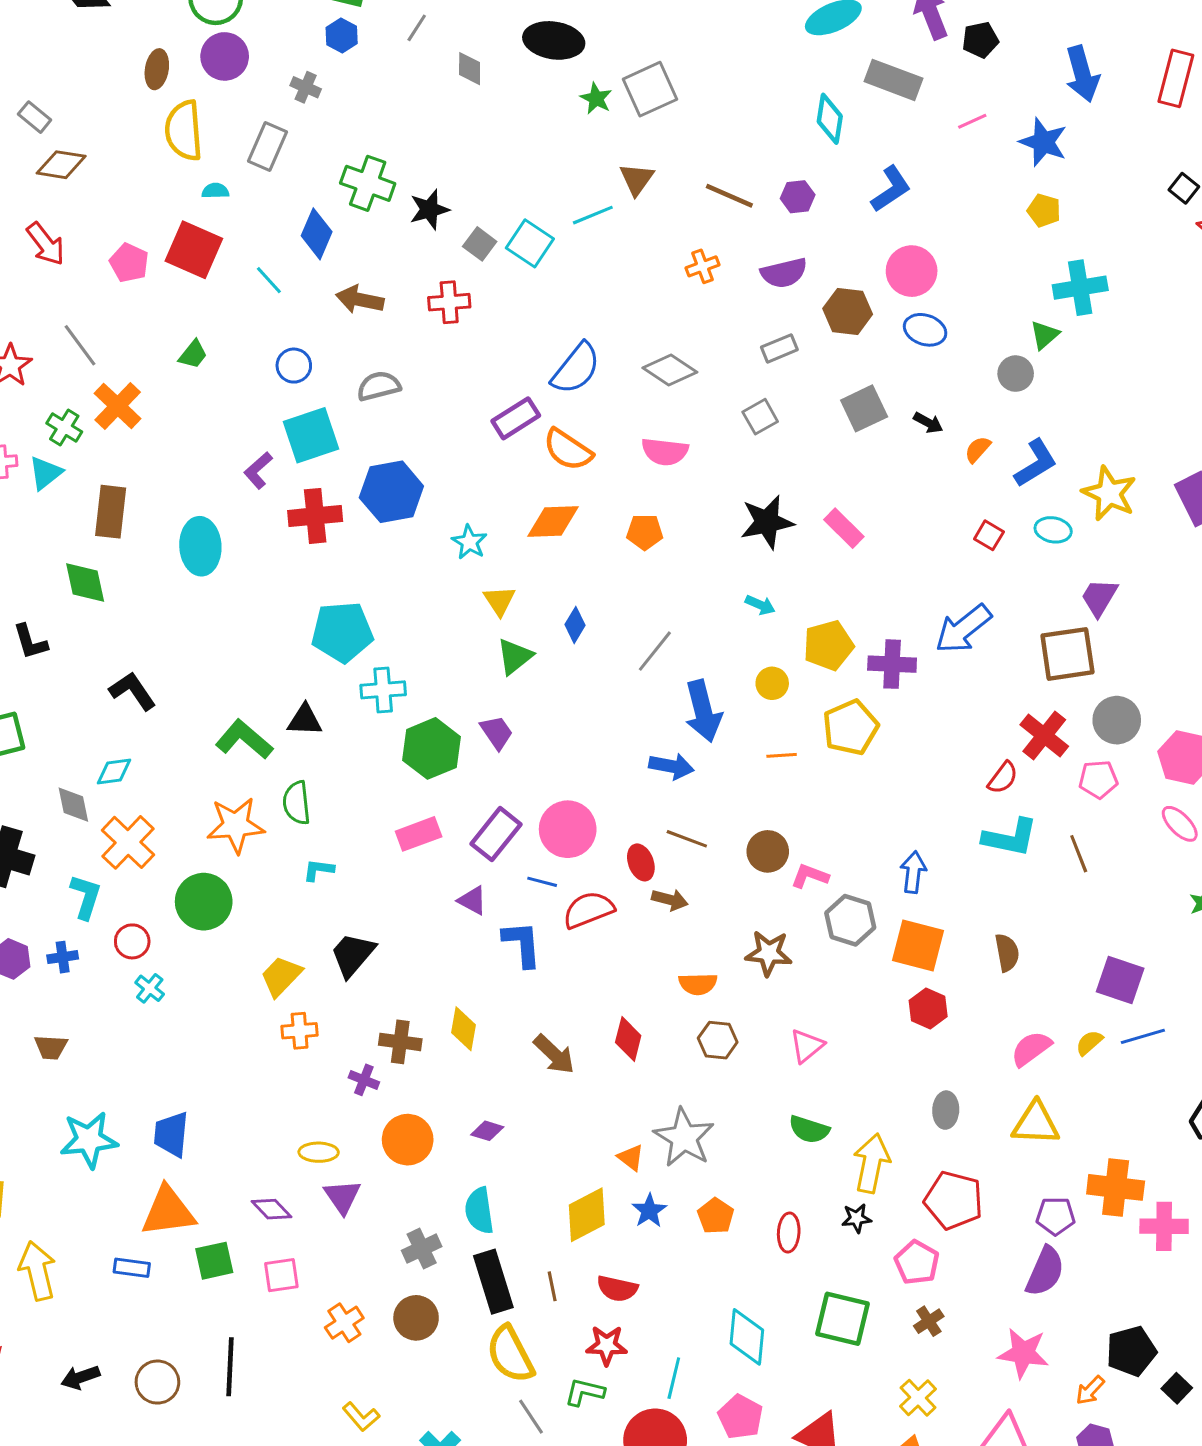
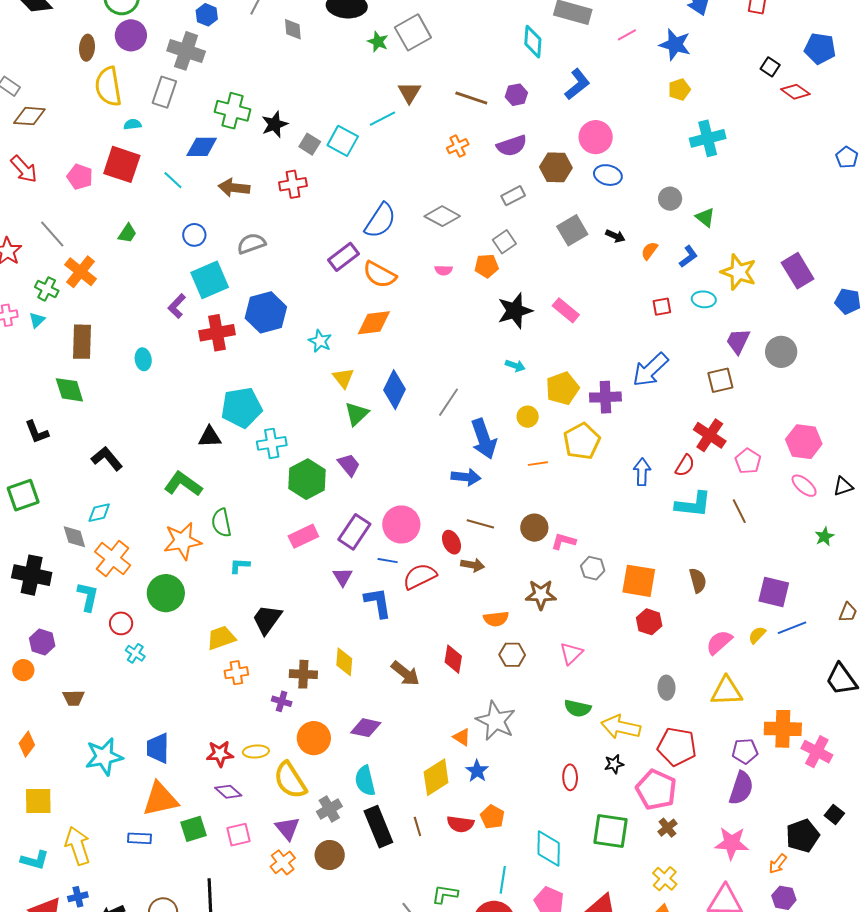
gray cross: (306, 87) -> (186, 51), size x1.8
yellow pentagon: (1044, 210) -> (679, 90), turned -30
blue diamond: (317, 234) -> (202, 147), turned 72
green triangle: (1045, 335) -> (705, 217), moved, turned -35
pink semicircle: (665, 452) -> (444, 270), size x0.6
blue L-shape: (1036, 463) -> (688, 256), size x0.7
cyan triangle: (45, 473) -> (37, 320), size x0.7
orange pentagon: (645, 532) -> (487, 266), moved
red square: (989, 535) -> (662, 307), turned -36
cyan ellipse: (200, 546) -> (143, 359), size x0.6
blue diamond: (575, 625) -> (394, 390), size x1.6
brown square: (1067, 654) -> (720, 380), size x0.7
black triangle: (305, 720) -> (210, 437), moved
gray circle: (1117, 720) -> (781, 352), moved
pink pentagon: (1098, 779) -> (748, 461), turned -30
blue arrow: (913, 872) -> (642, 472), moved
purple triangle: (472, 900) -> (343, 577), turned 35
gray hexagon: (850, 920) -> (593, 568), size x0.7
blue cross: (63, 957) -> (78, 897), moved
yellow trapezoid: (281, 976) -> (221, 638), turned 32
purple diamond: (487, 1131) -> (366, 728), size x1.4
yellow arrow: (872, 1163) -> (621, 727), turned -84
purple triangle: (342, 1197) -> (287, 828), moved
orange pentagon: (716, 1216) -> (492, 817), moved
pink cross: (1164, 1226) -> (817, 752), turned 32
pink pentagon: (917, 1263) -> (656, 790), size x1.4
red star: (607, 1345) -> (220, 754), moved
yellow semicircle: (510, 1354) -> (290, 780), moved
black square: (1177, 1388) -> (834, 814), moved

